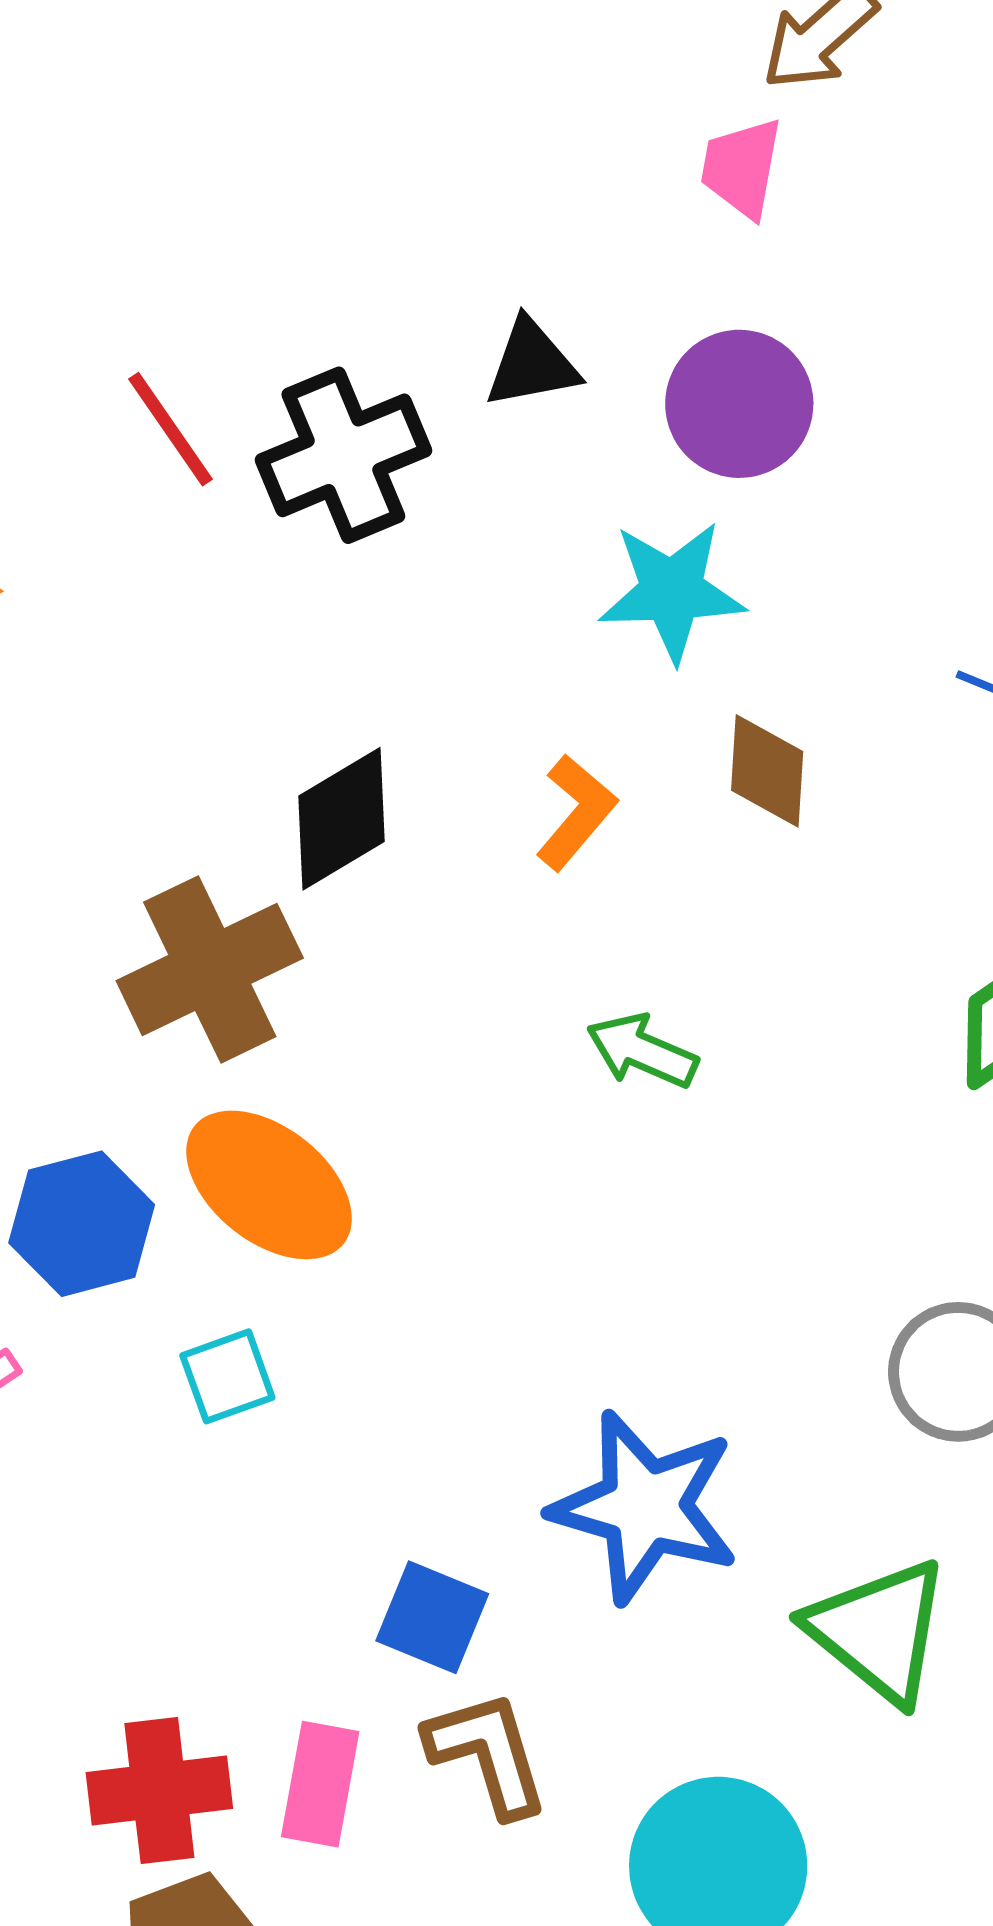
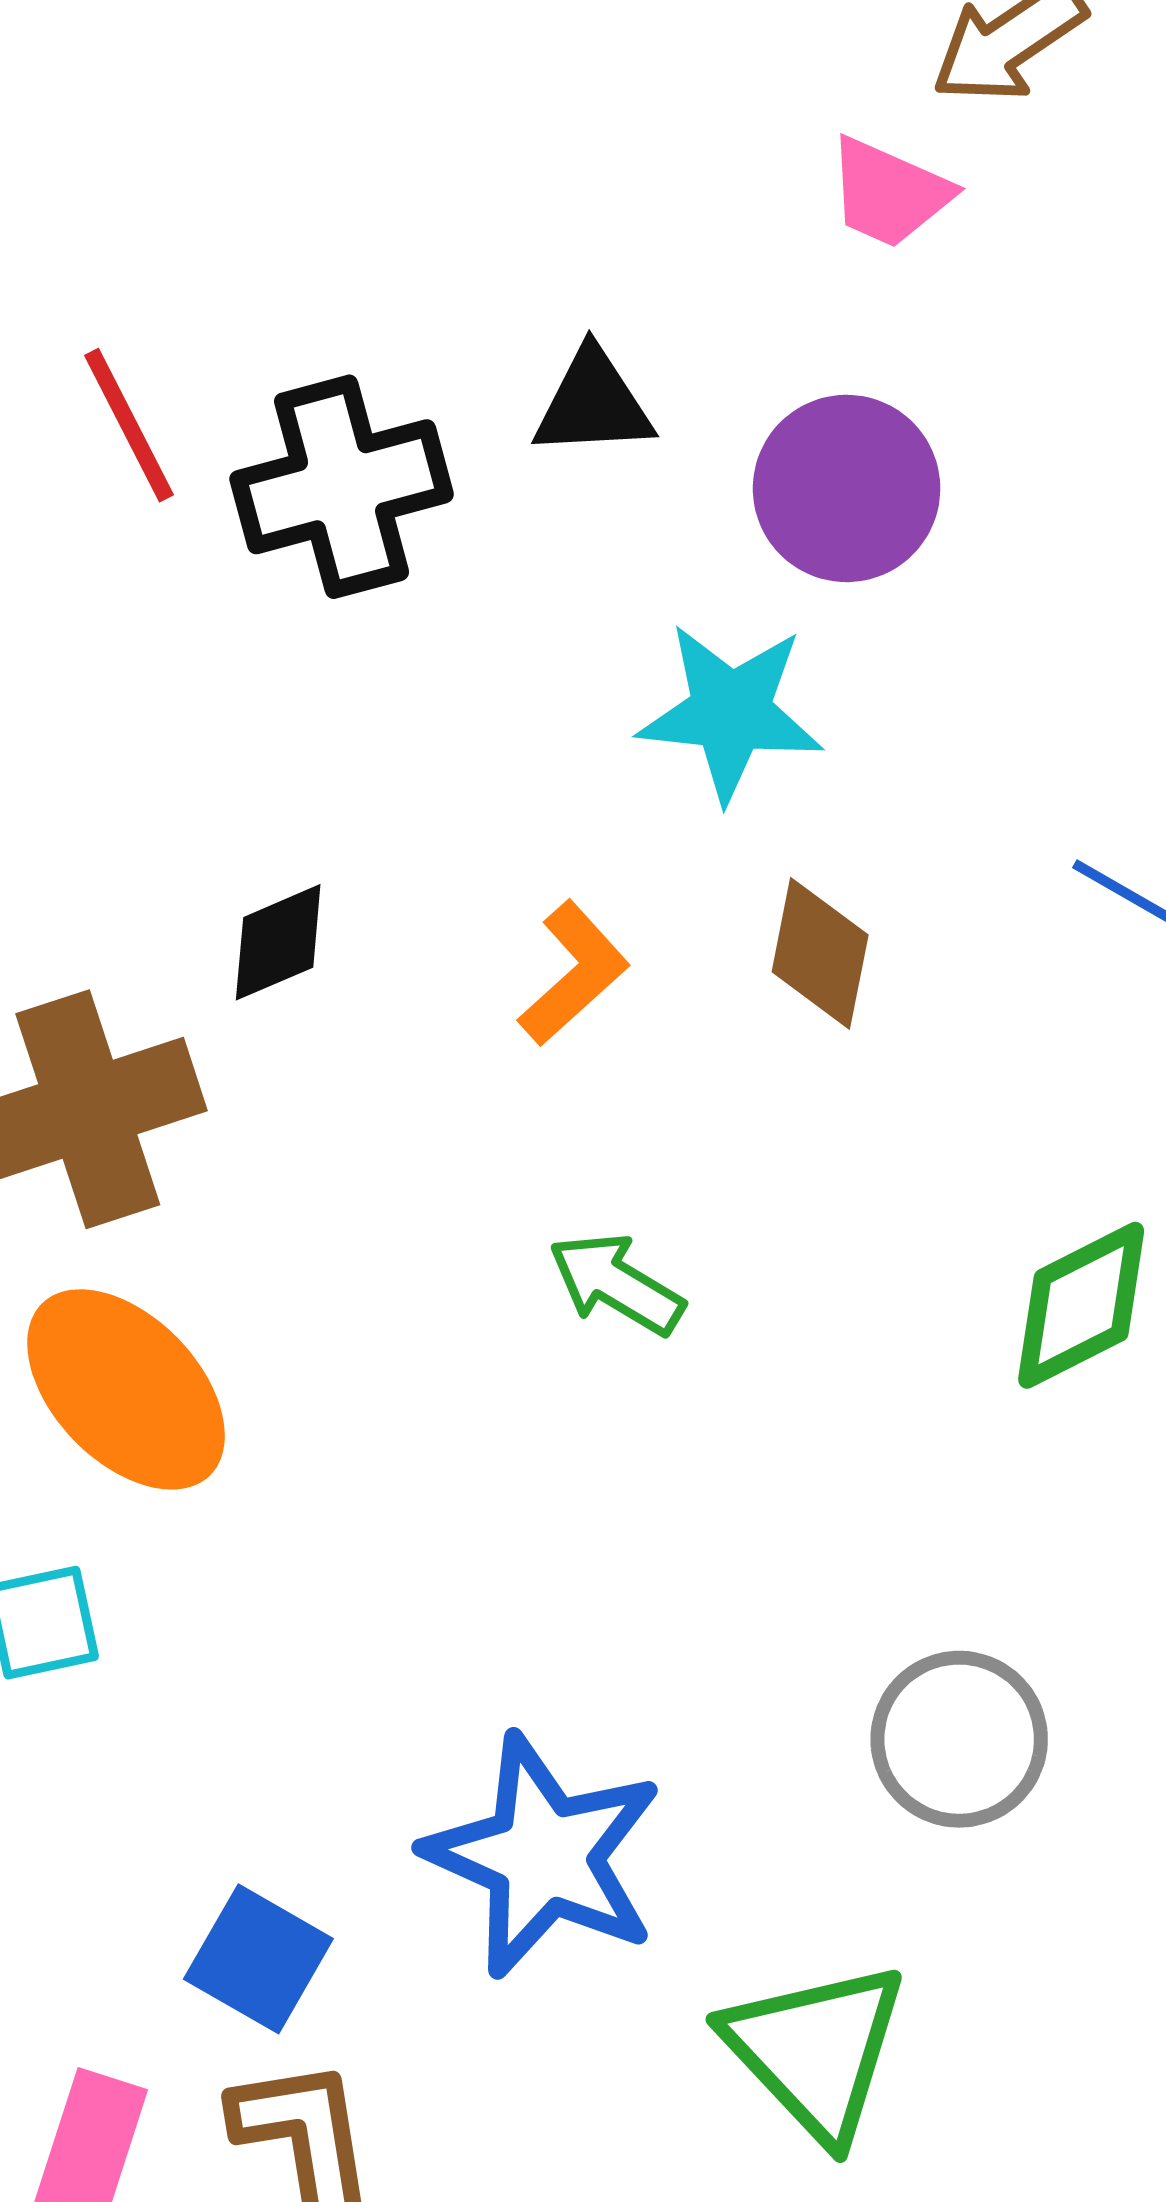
pink trapezoid: (742, 168) -> (889, 193), turned -84
black diamond: (341, 819) -> (278, 942), size x0.7

